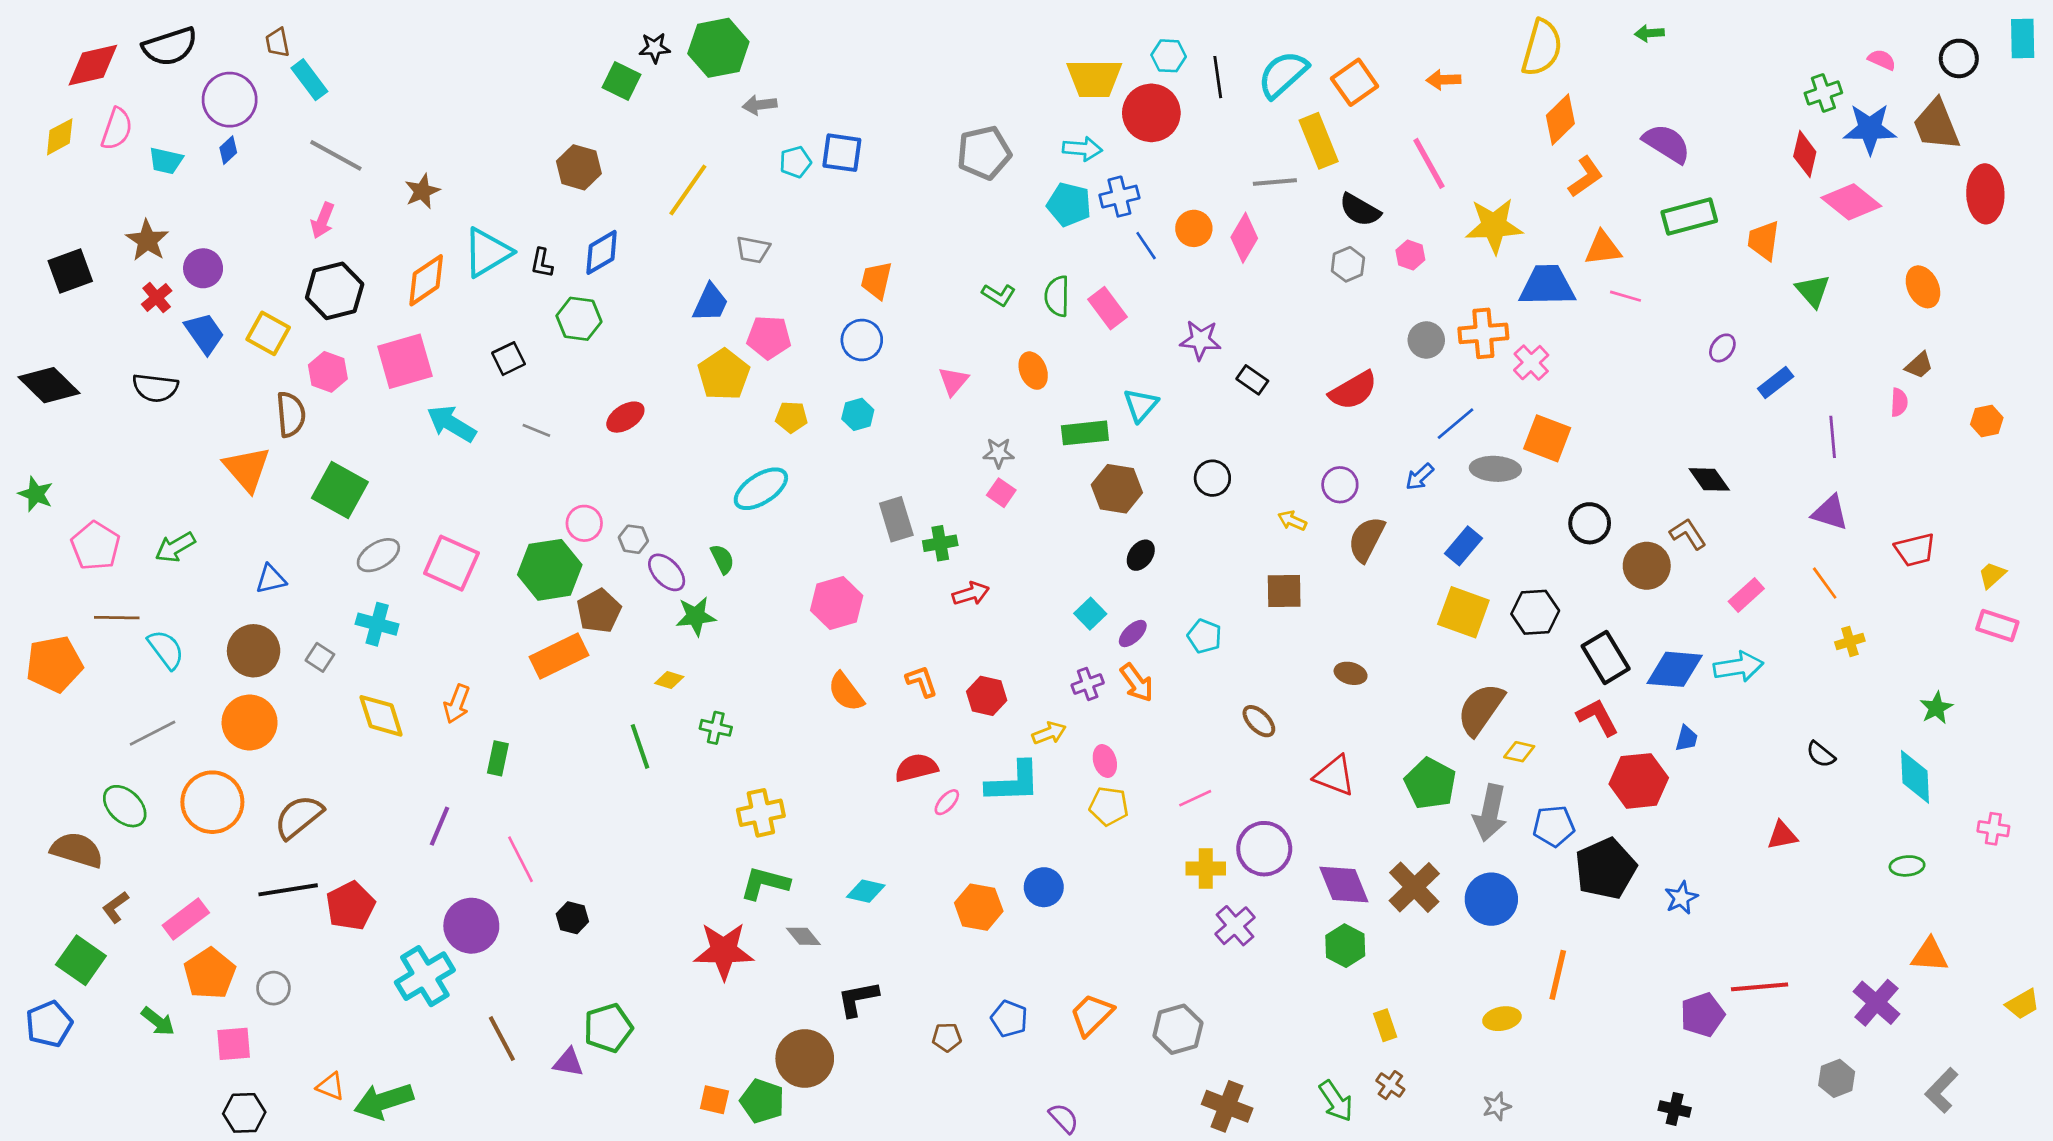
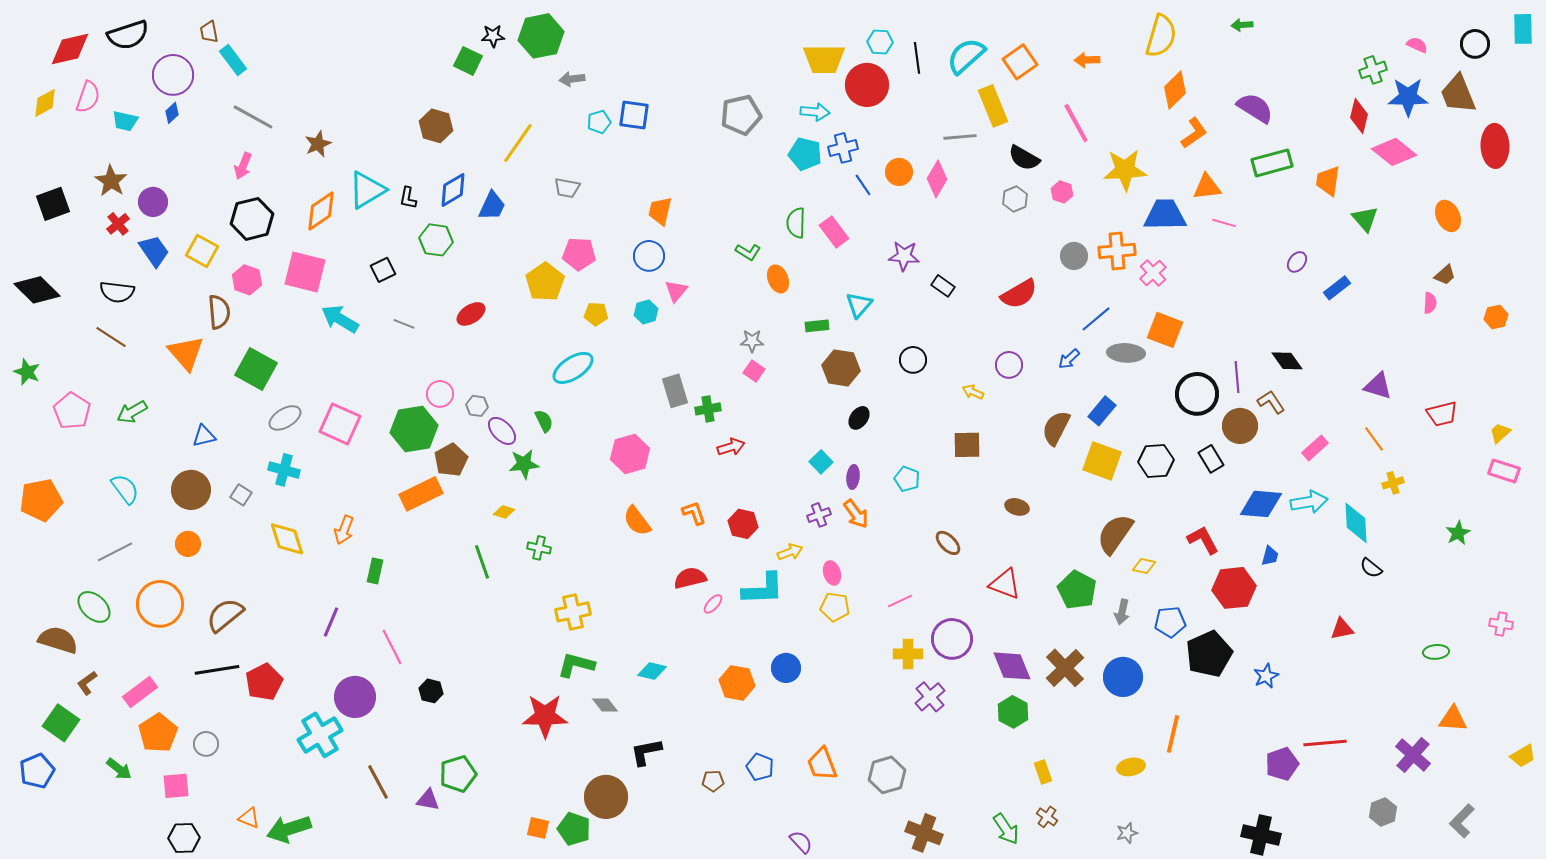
green L-shape: (999, 295) -> (748, 252), moved
blue trapezoid: (710, 303) -> (492, 206), moved
pink square: (405, 361) -> (305, 272), turned 30
pink triangle: (953, 381) -> (676, 291), moved
green rectangle: (1085, 433) -> (817, 326), size x0.7
purple line: (1833, 437) -> (1237, 377), moved
black circle: (1590, 523) -> (1197, 394), size x1.4
brown semicircle: (1366, 539) -> (1056, 428), moved
brown line: (117, 618) -> (111, 337), moved, turned 32
purple ellipse: (1133, 634) -> (853, 477), turned -40
black rectangle: (1606, 657) -> (1211, 459), moved, size x0.7
orange circle: (250, 722) -> (188, 544), size x0.6
cyan diamond: (1915, 777) -> (1356, 523), moved
gray arrow: (1490, 813) -> (1122, 612), size x0.6
orange trapezoid: (1092, 1015) -> (822, 764), turned -66
black cross: (1675, 1109) -> (1261, 835), size x1.6

